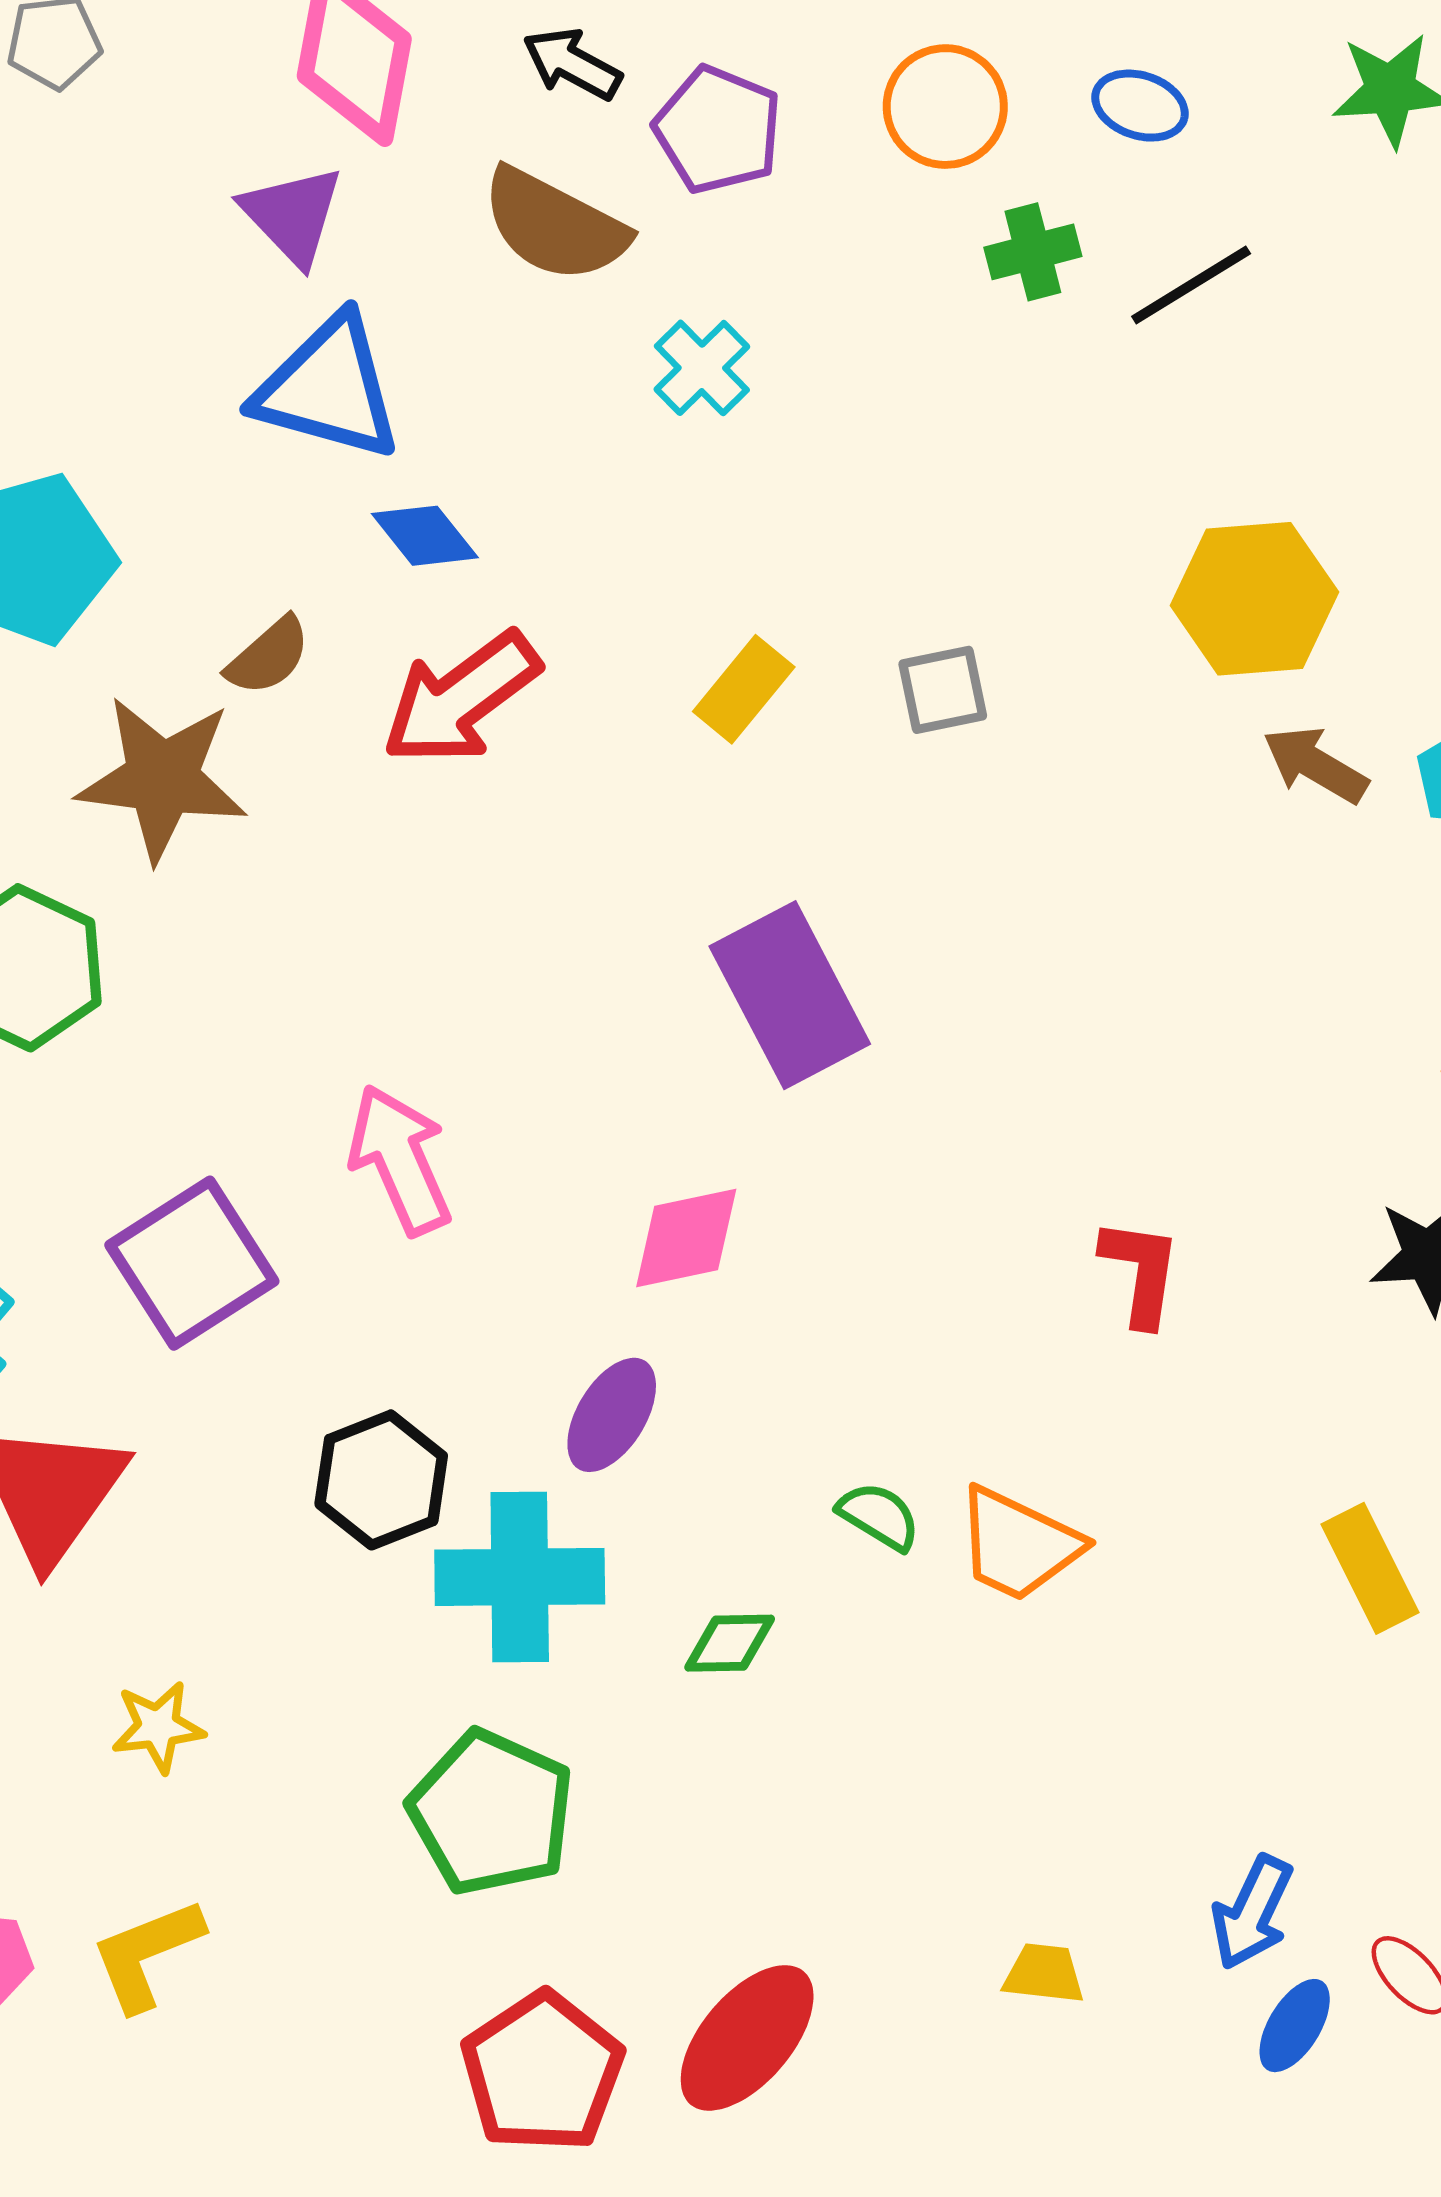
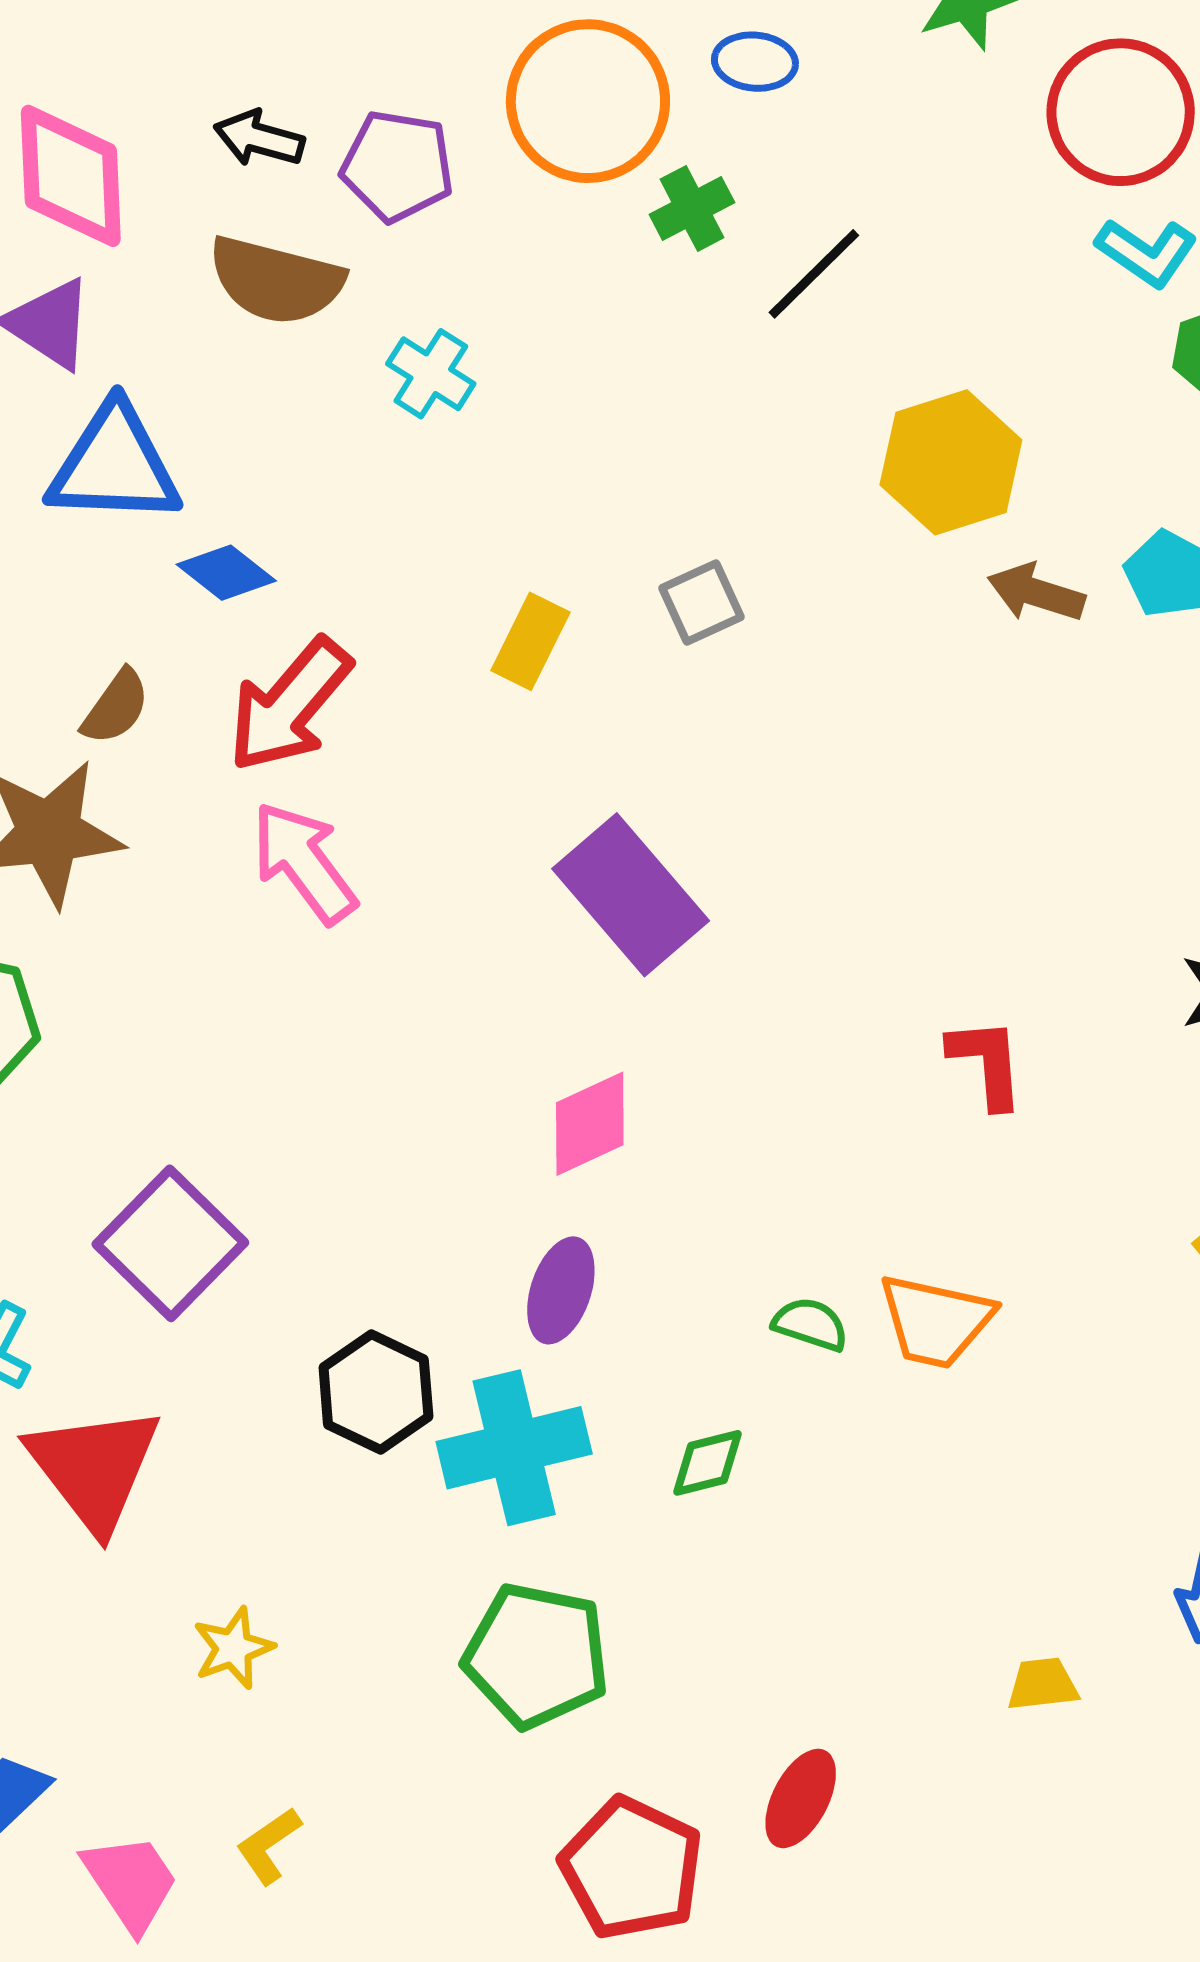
orange circle: (945, 107) -> (588, 101), size x1.5
black line: (1191, 285) -> (814, 274), moved
pink arrow: (400, 1160) -> (304, 862), moved
yellow L-shape: (147, 1954) -> (269, 1846), size x0.7
red ellipse: (747, 2038) -> (801, 1798), size x0.7

